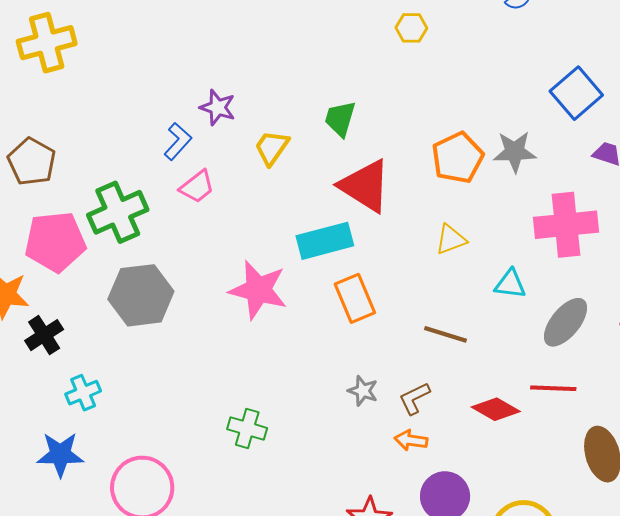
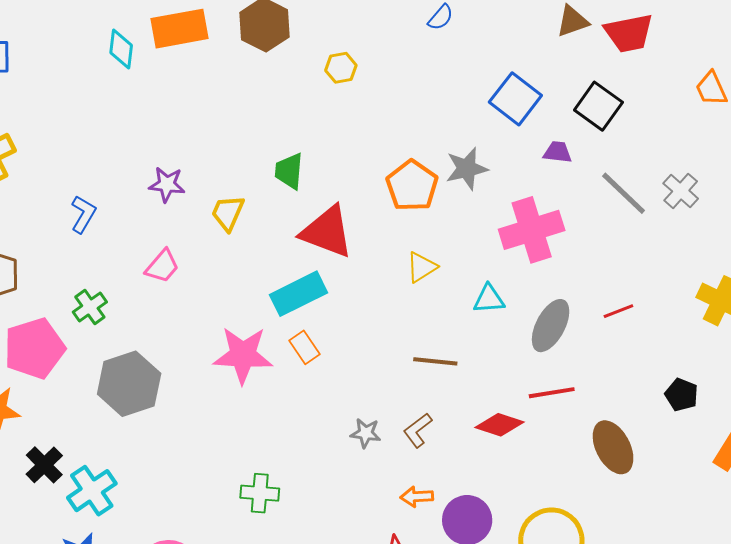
blue L-shape: (178, 141) -> (83, 214), moved
green cross: (118, 212) -> (90, 307), size x0.6
orange rectangle: (355, 298) -> (304, 347), moved, size x0.7
black cross: (44, 335) -> (44, 465), moved
cyan cross: (83, 393) -> (92, 491), size x1.4
orange arrow: (411, 440) -> (417, 497), moved

